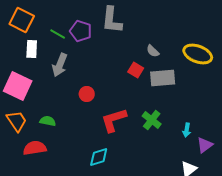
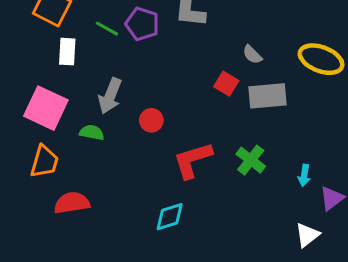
gray arrow: (60, 65) -> (110, 96), moved
orange trapezoid: (17, 121) -> (44, 162), turned 50
green semicircle: (48, 121) -> (92, 133), moved

